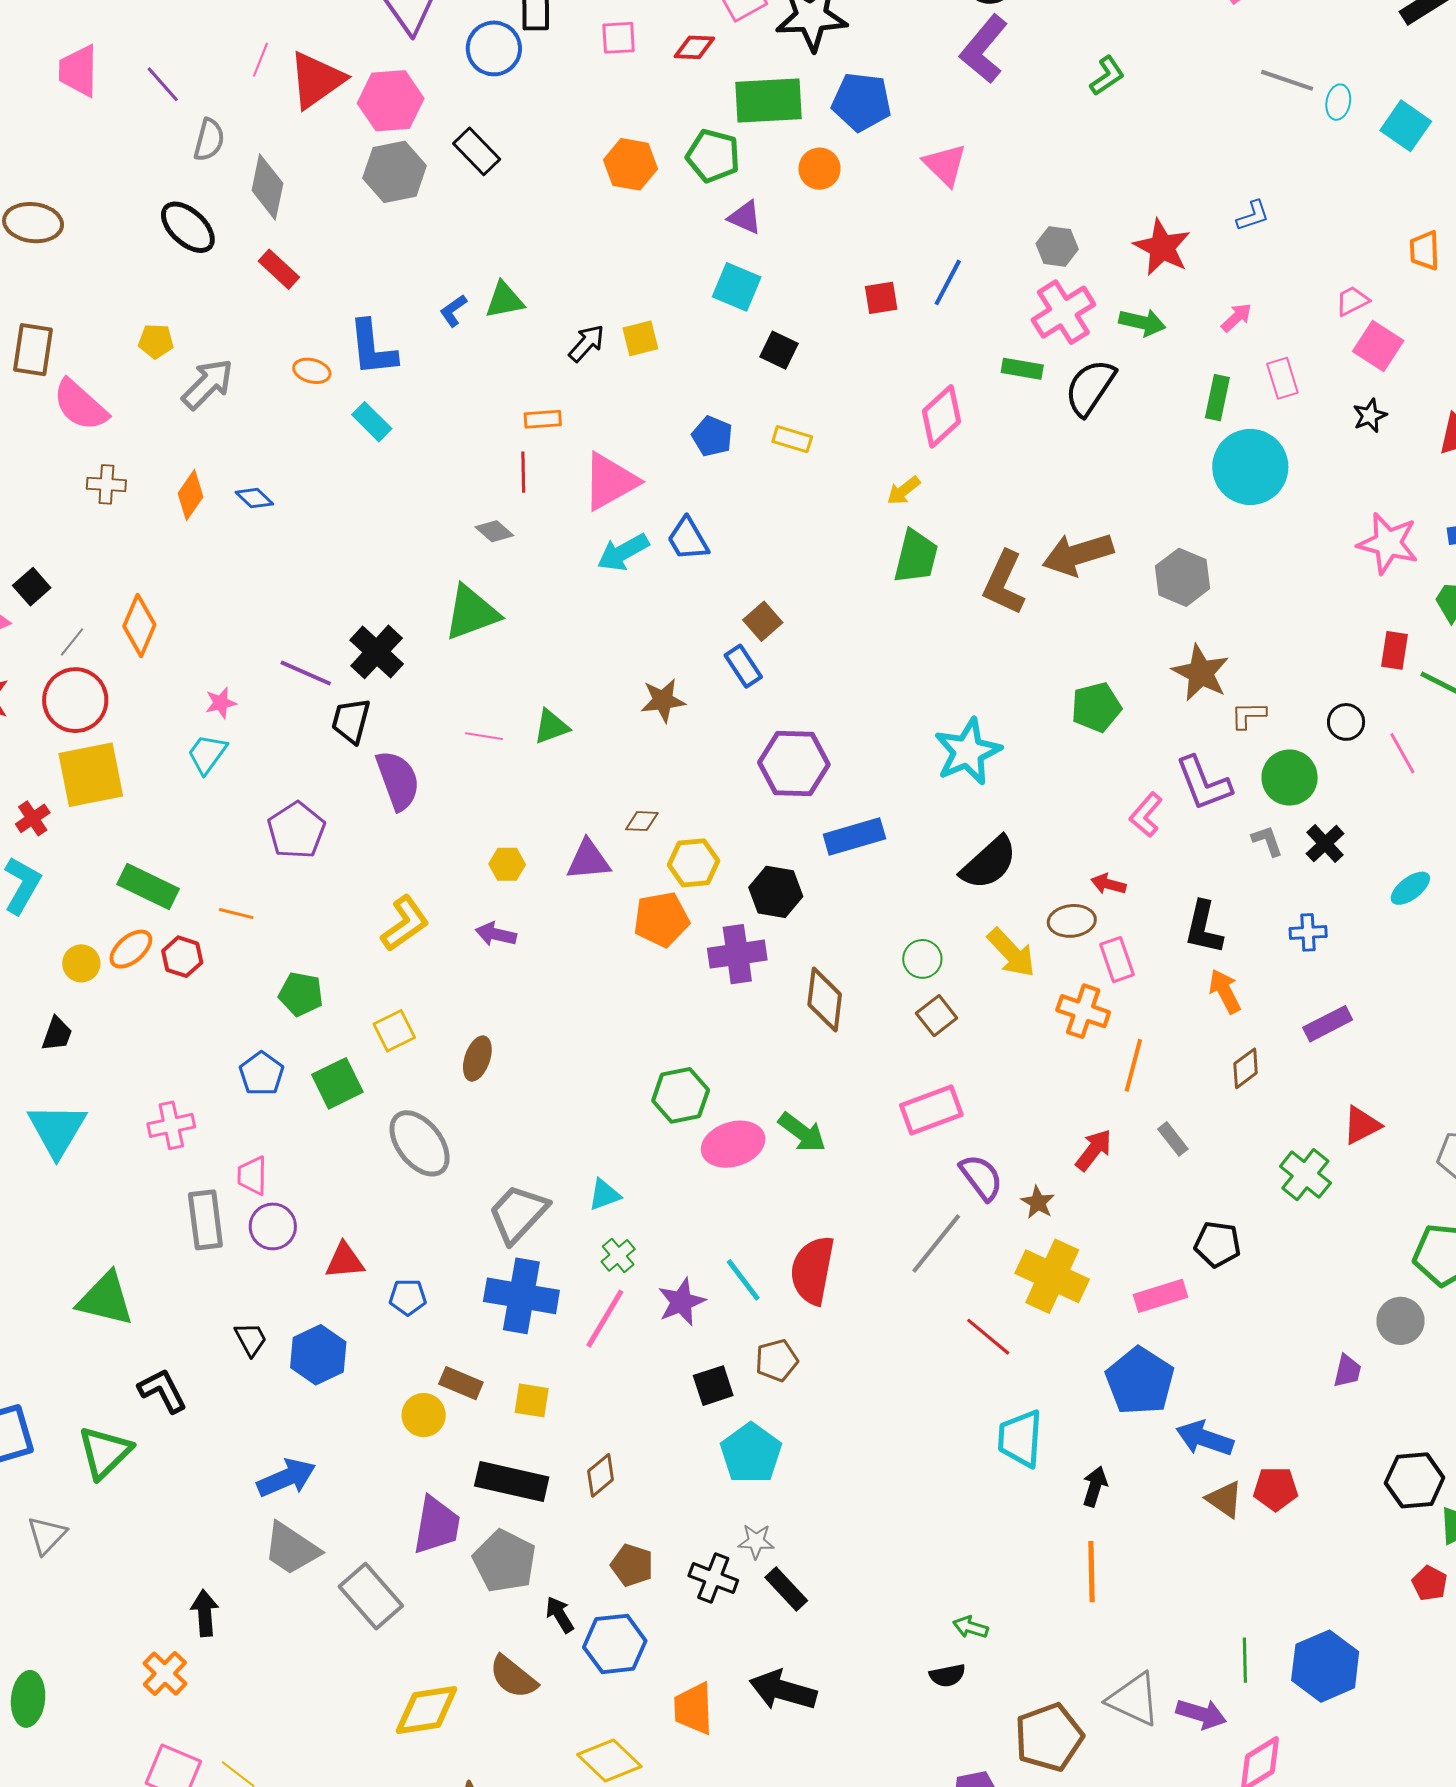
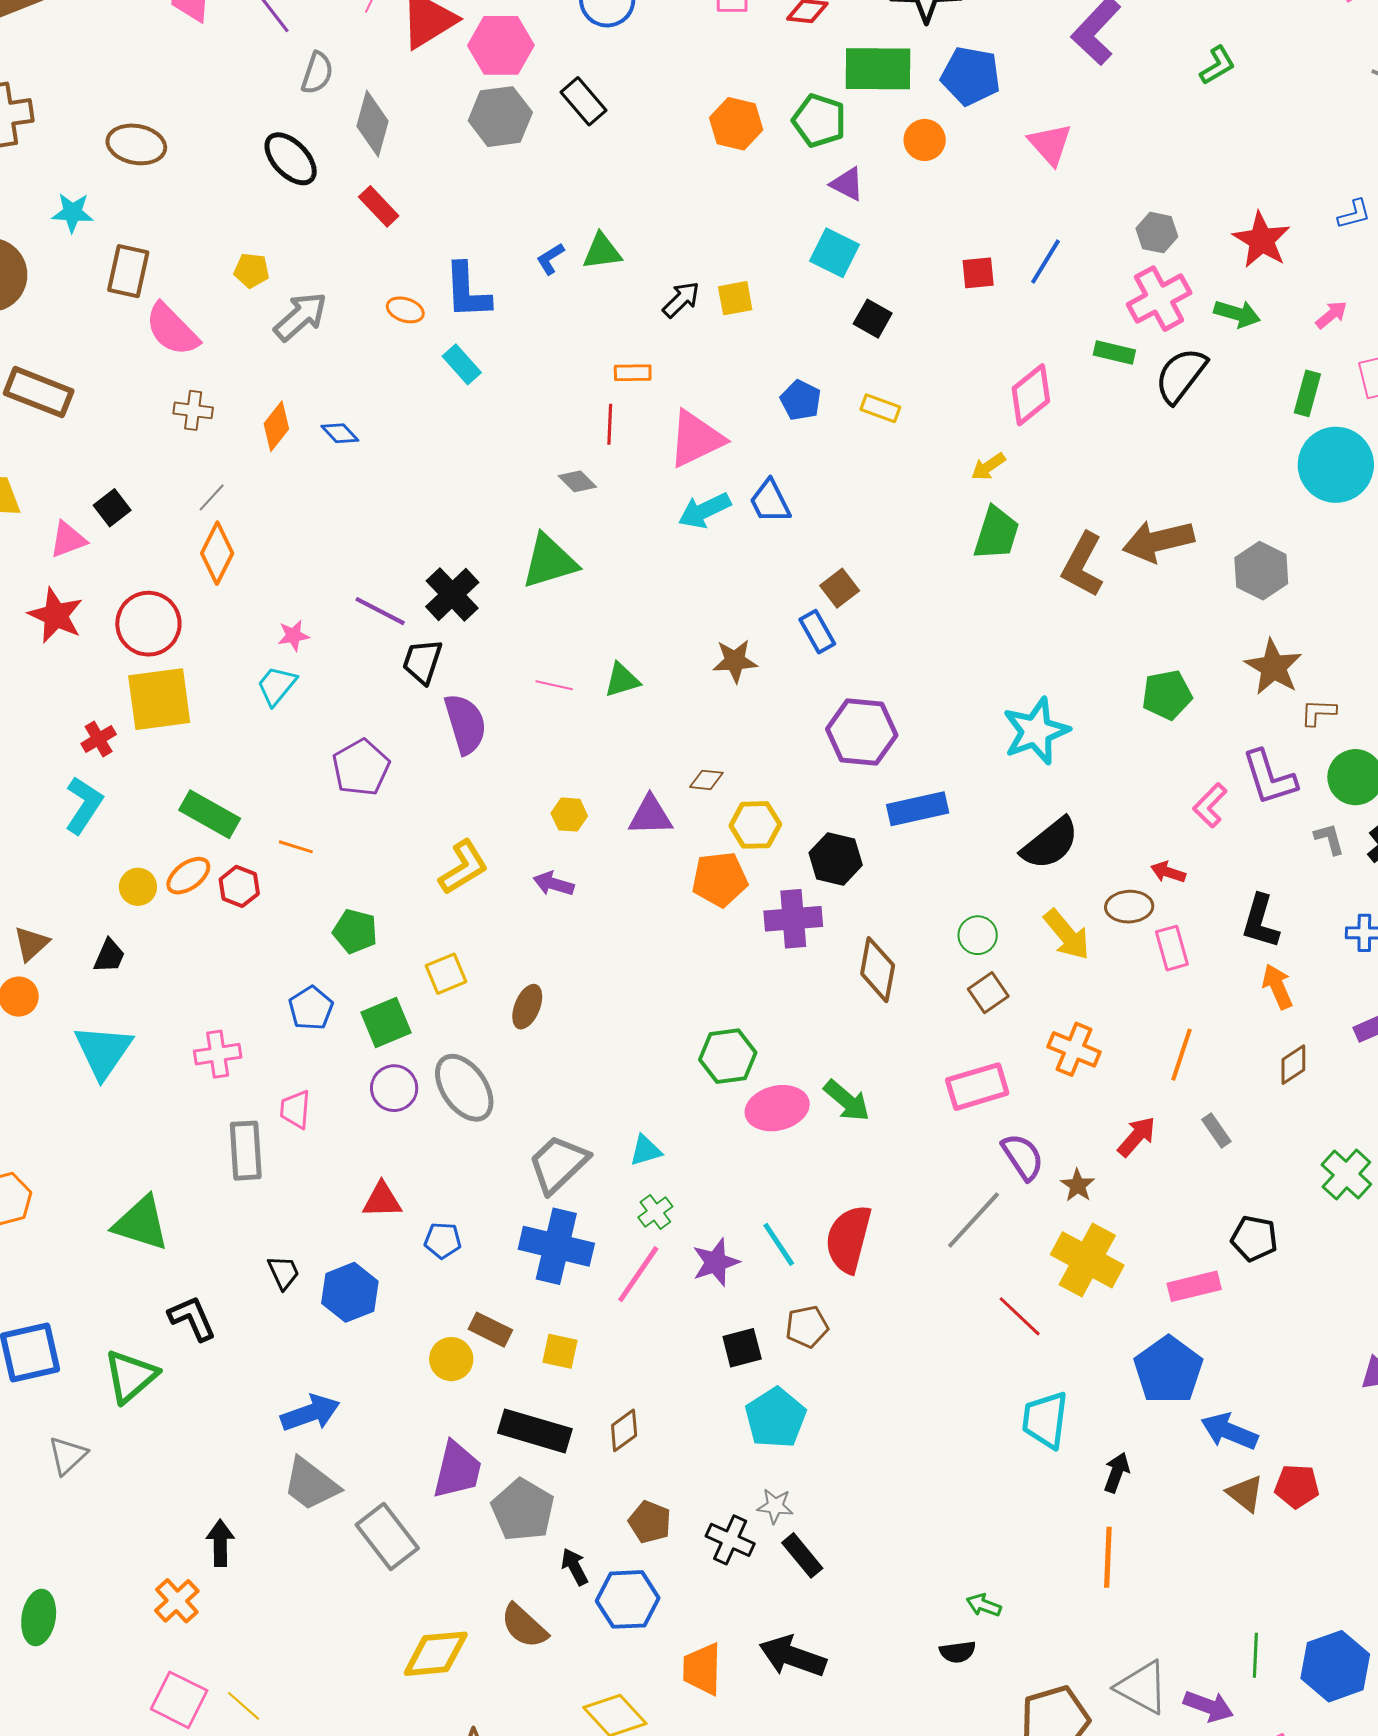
gray line: (72, 642) -> (212, 497), moved
orange cross: (1083, 1011) -> (1074, 1049), moved
purple circle: (273, 1226) -> (394, 1088), moved

